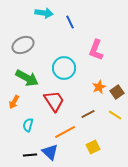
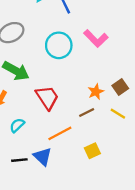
pink L-shape: (96, 50) -> (96, 38), turned -65
cyan circle: (64, 68) -> (59, 45), moved
orange star: (99, 87) -> (96, 92), moved
cyan semicircle: (28, 125) -> (17, 125), turned 32

